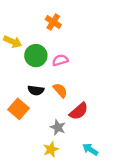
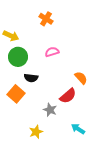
green circle: (36, 56) -> (18, 57), moved
orange semicircle: (60, 90) -> (81, 78), moved
yellow star: (51, 149) -> (36, 132), moved

